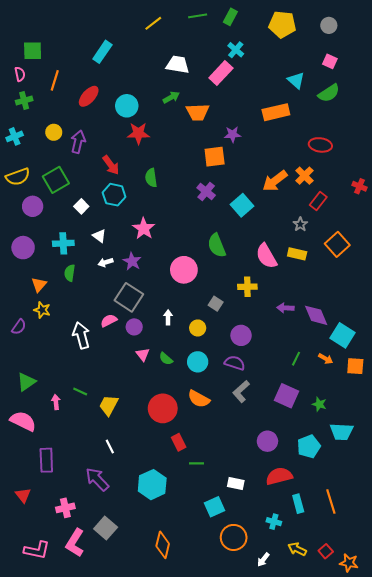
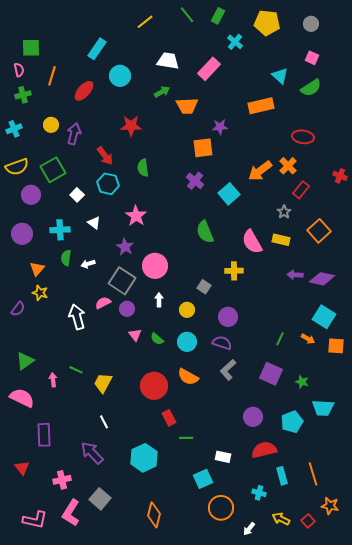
green line: (198, 16) -> (187, 15), turned 60
cyan cross: (236, 50) -> (235, 42), moved
cyan circle: (127, 106) -> (120, 76), moved
white arrow: (106, 262) -> (88, 264), moved
pink circle: (184, 270) -> (155, 266), moved
purple arrow: (285, 308) -> (295, 275), moved
purple diamond: (316, 315) -> (322, 279), moved, turned -55
orange star: (349, 563) -> (330, 506), moved

